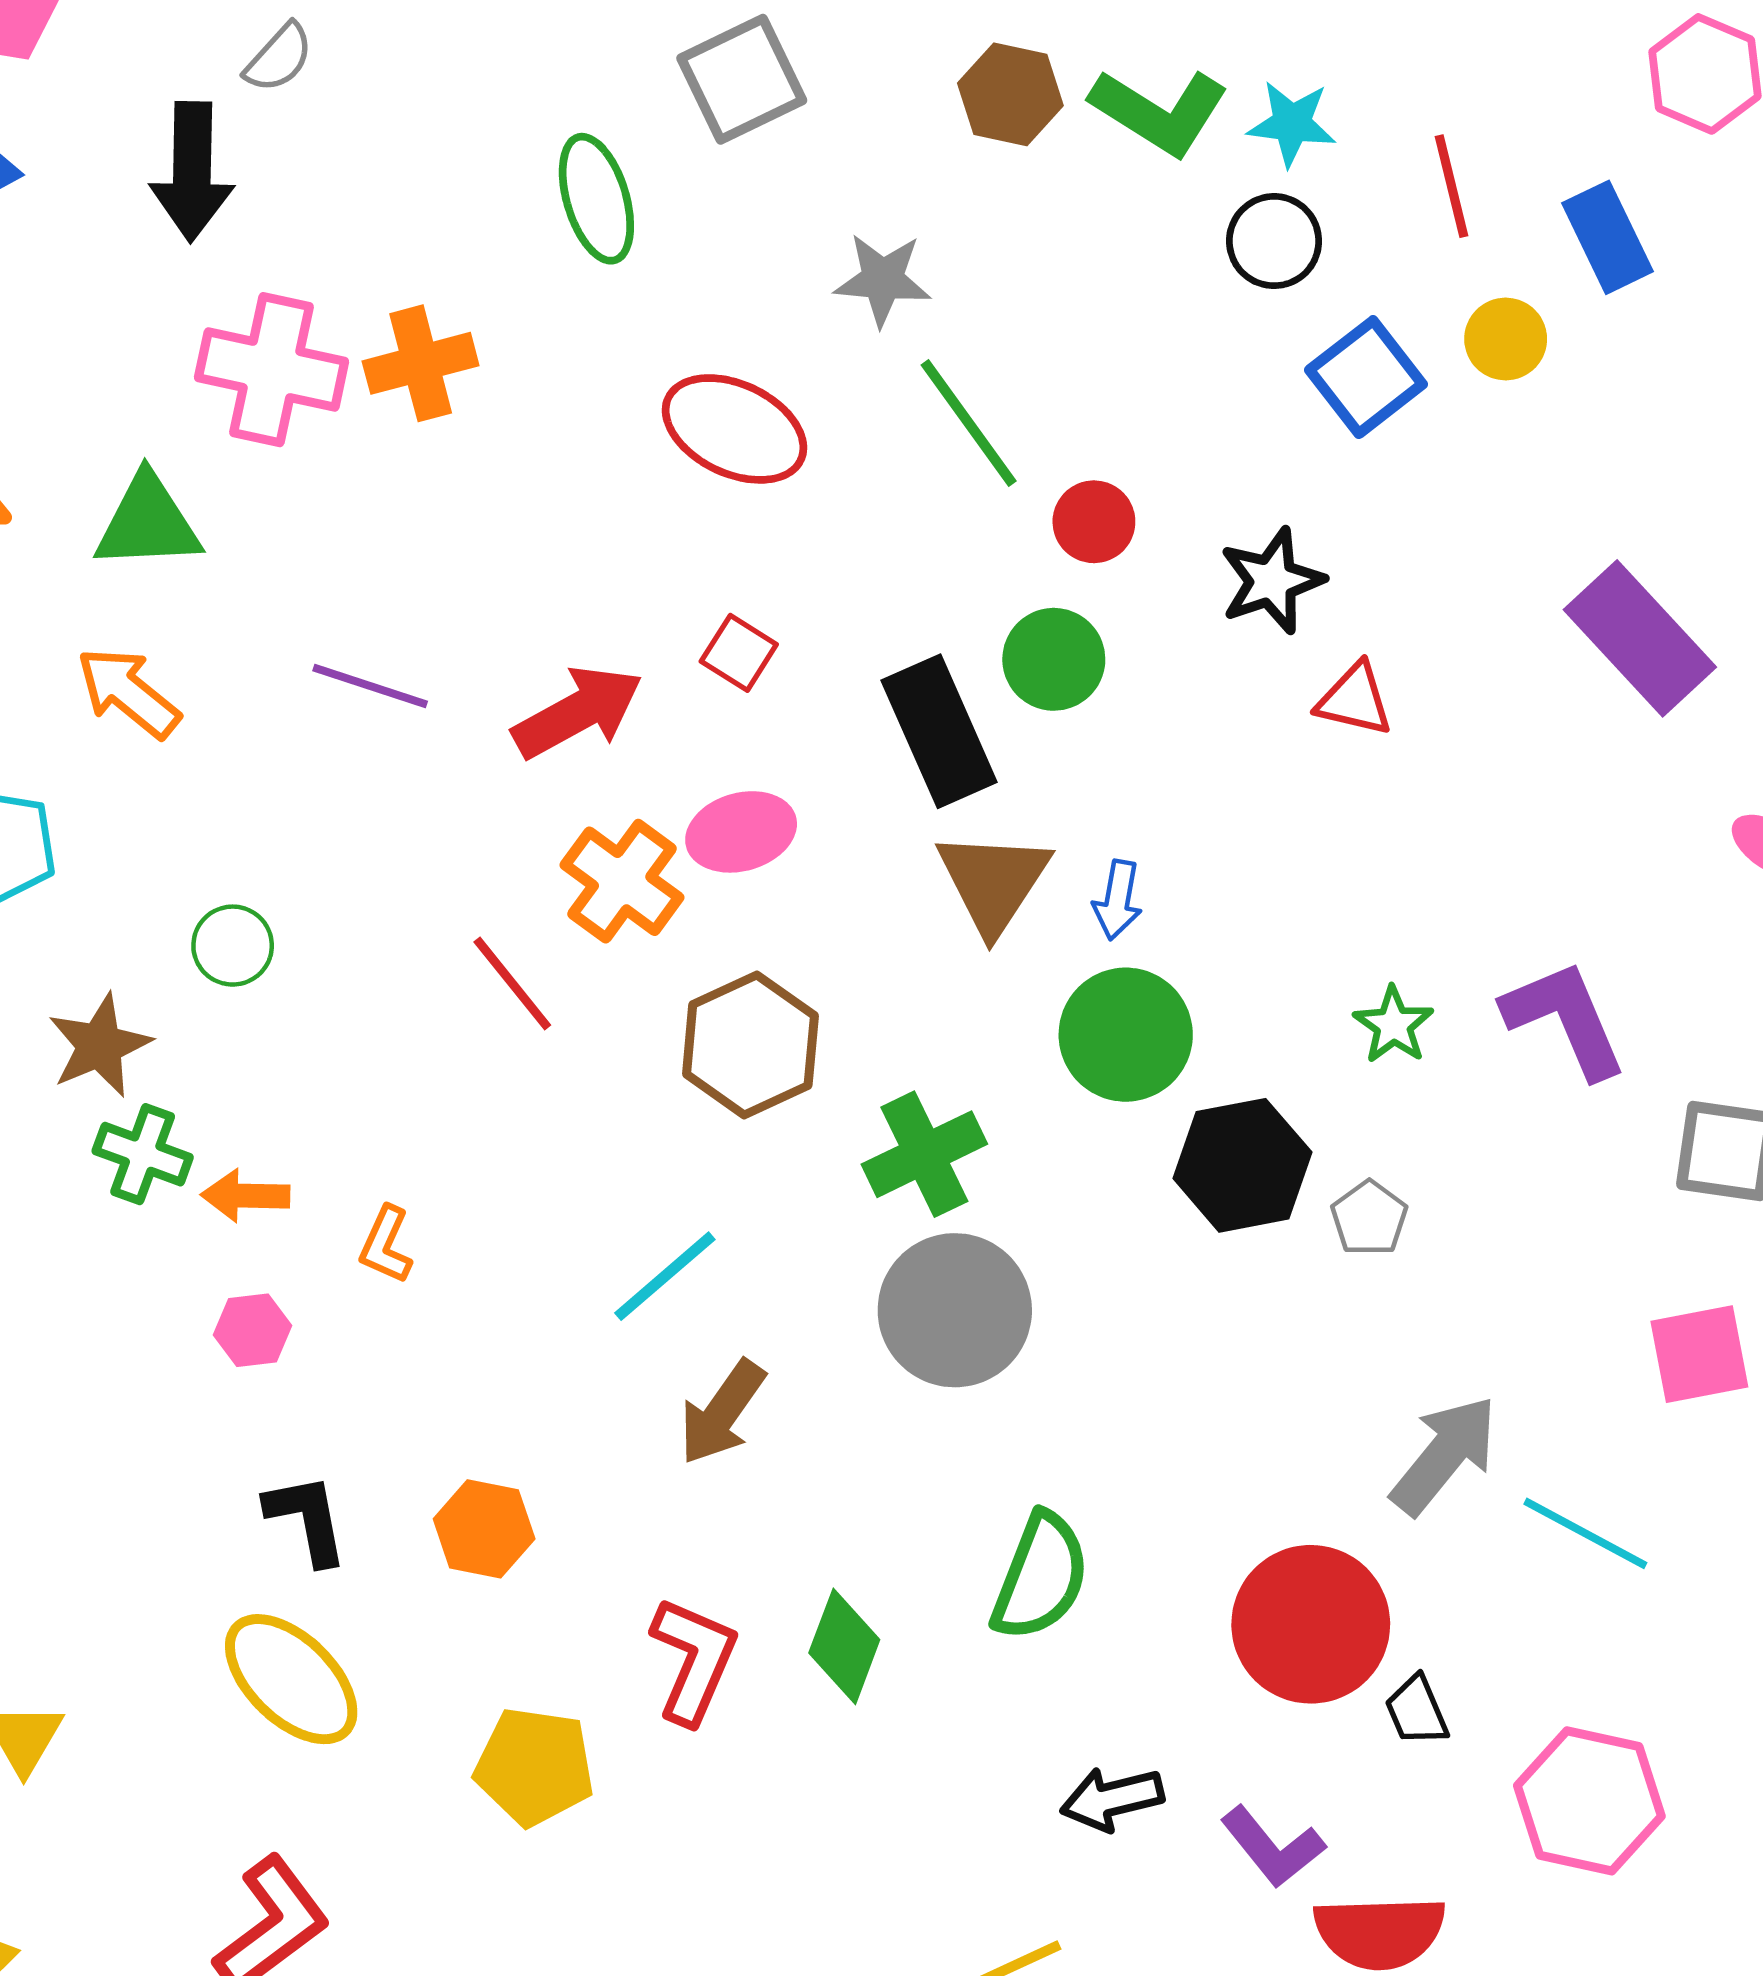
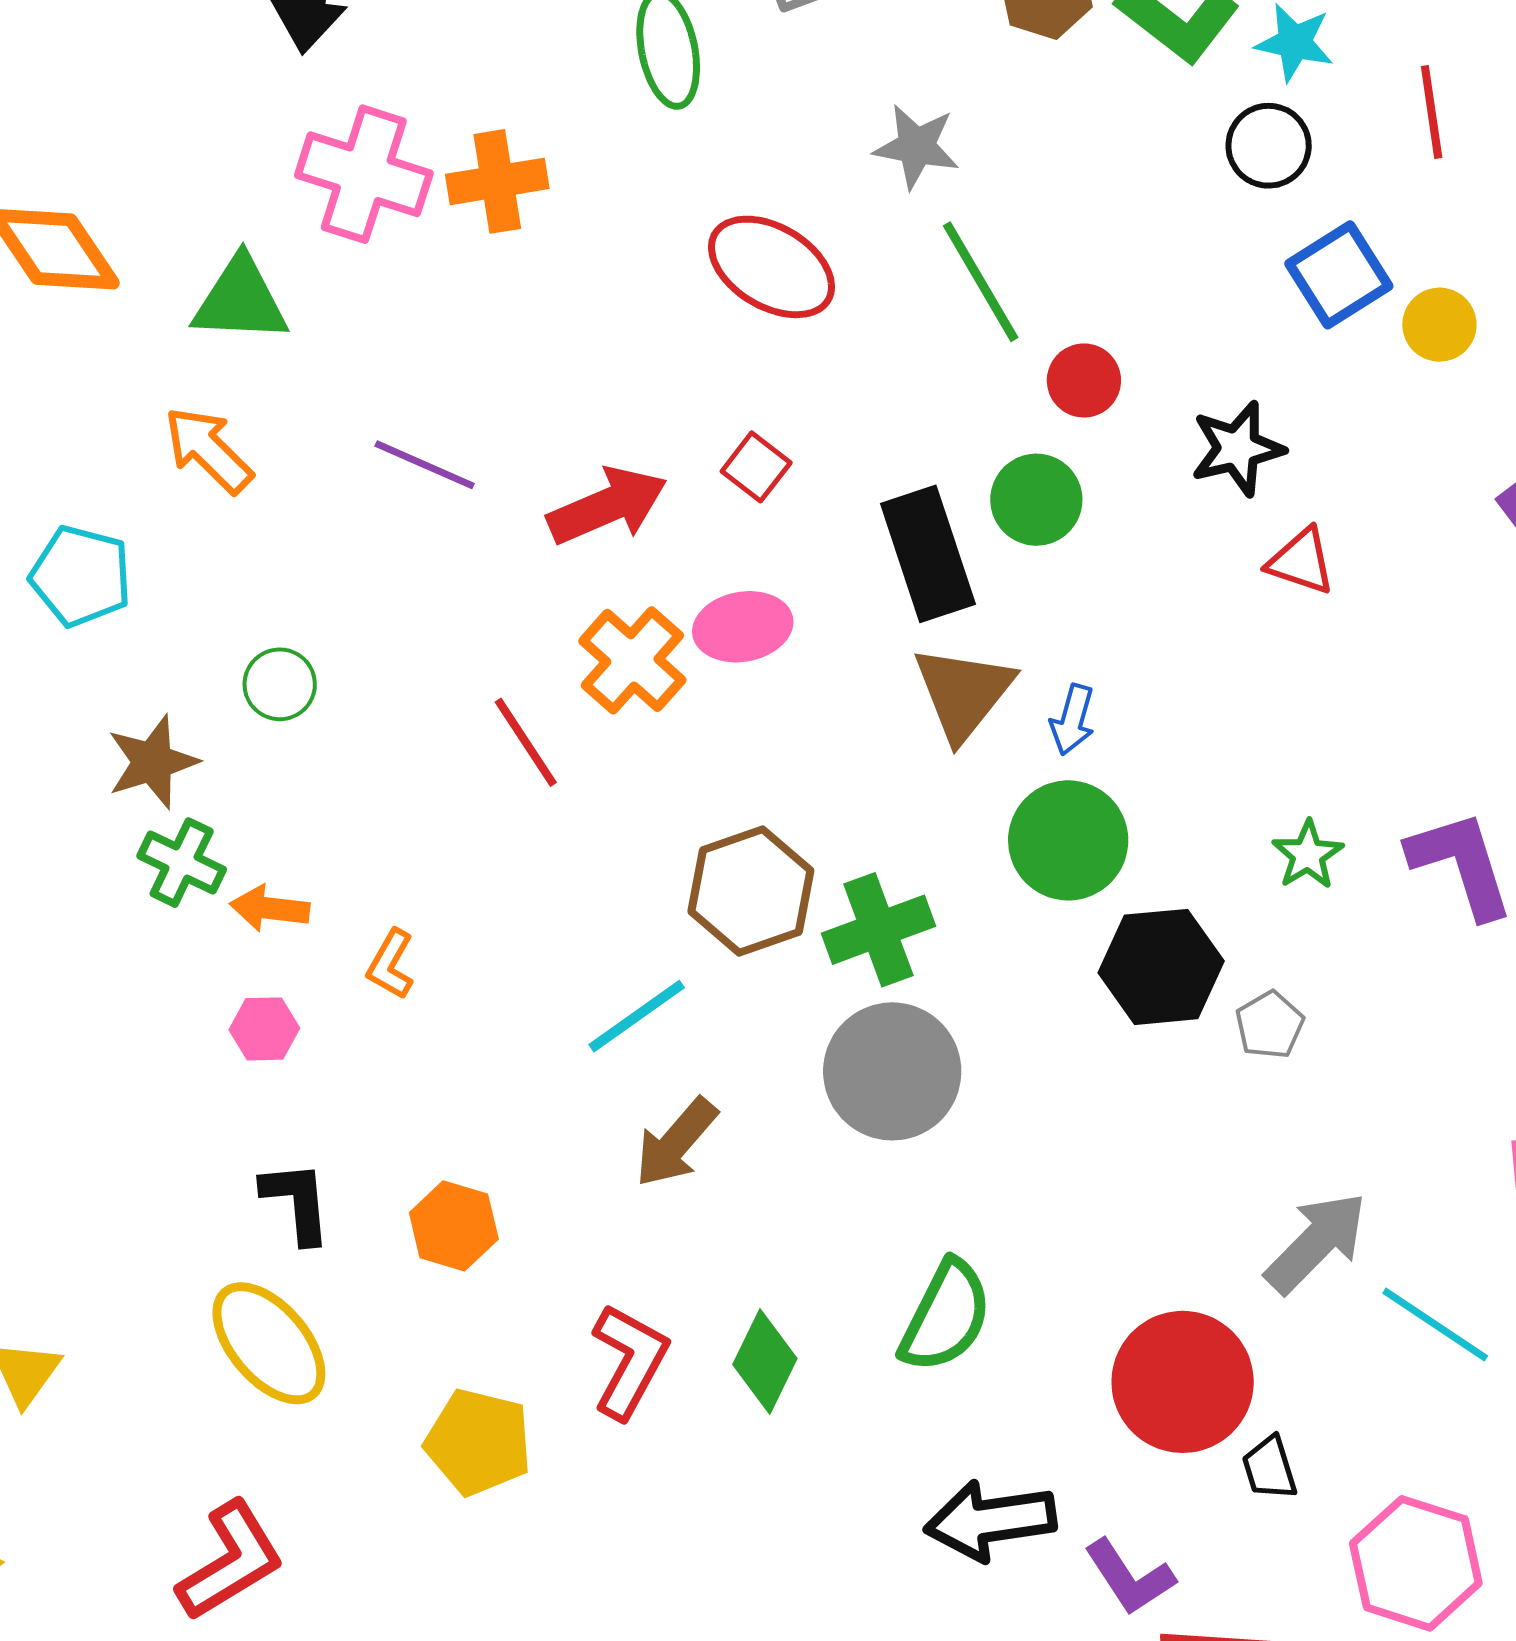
yellow circle: (1506, 339) -> (1439, 325), moved
brown hexagon: (750, 1045) -> (751, 891), moved
black arrow: (1112, 1799) -> (990, 1520), size x1.4

